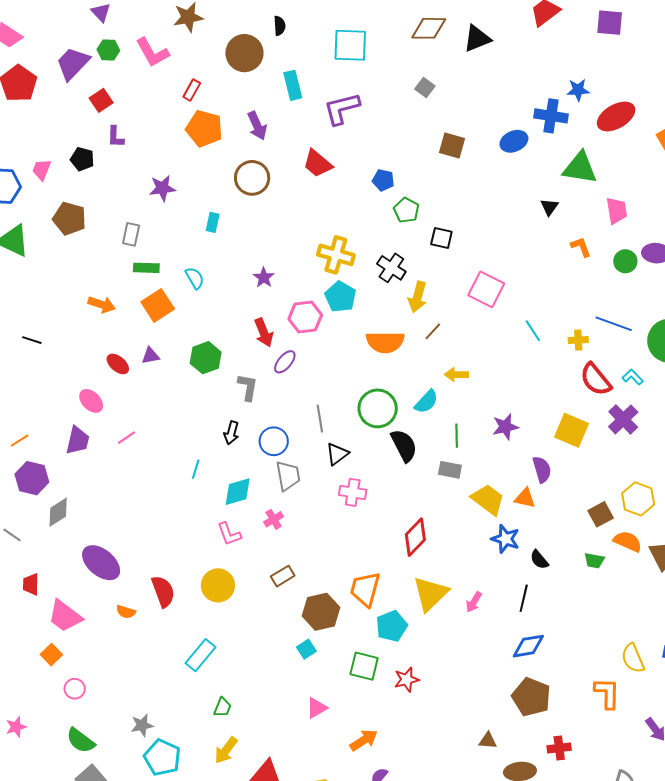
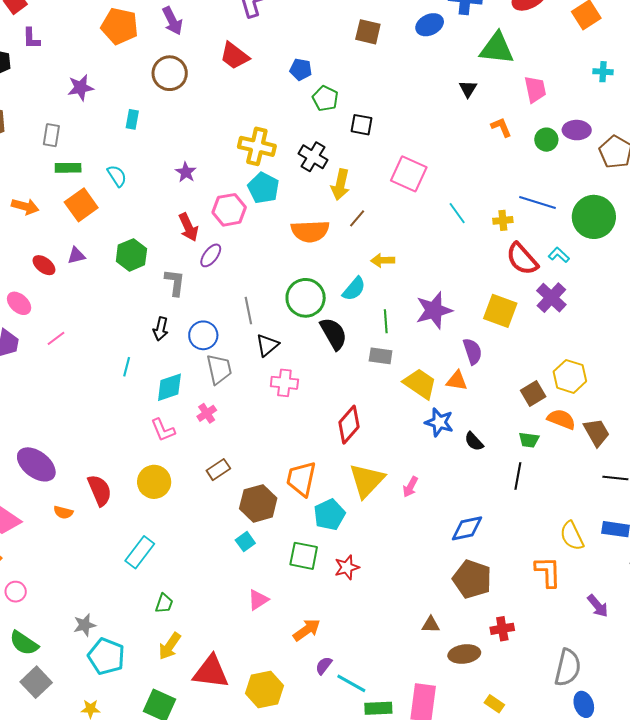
purple star: (505, 427) -> (434, 310), size x1.4
black line: (524, 598) -> (518, 476), moved

